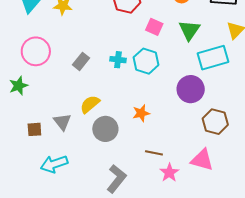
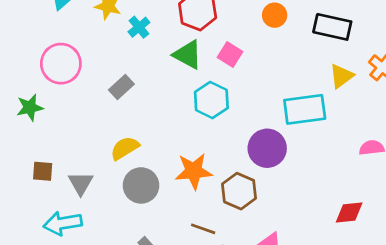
green triangle: (189, 30) -> (188, 55), moved, turned -45
cyan cross: (118, 60) -> (139, 27), moved, turned 35
orange star: (141, 113) -> (194, 171), size x1.5
gray triangle: (62, 122) -> (81, 183), moved
brown hexagon: (215, 122) -> (239, 191), moved

